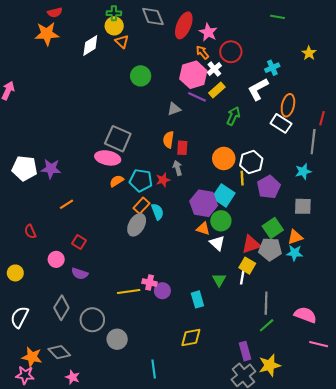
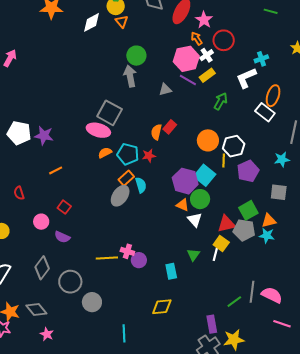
orange semicircle: (168, 140) -> (156, 132), moved
red rectangle: (182, 148) -> (170, 127), turned 32
gray arrow: (178, 168) -> (130, 76), moved, size x1.5
gray line: (266, 303) -> (252, 292), moved

